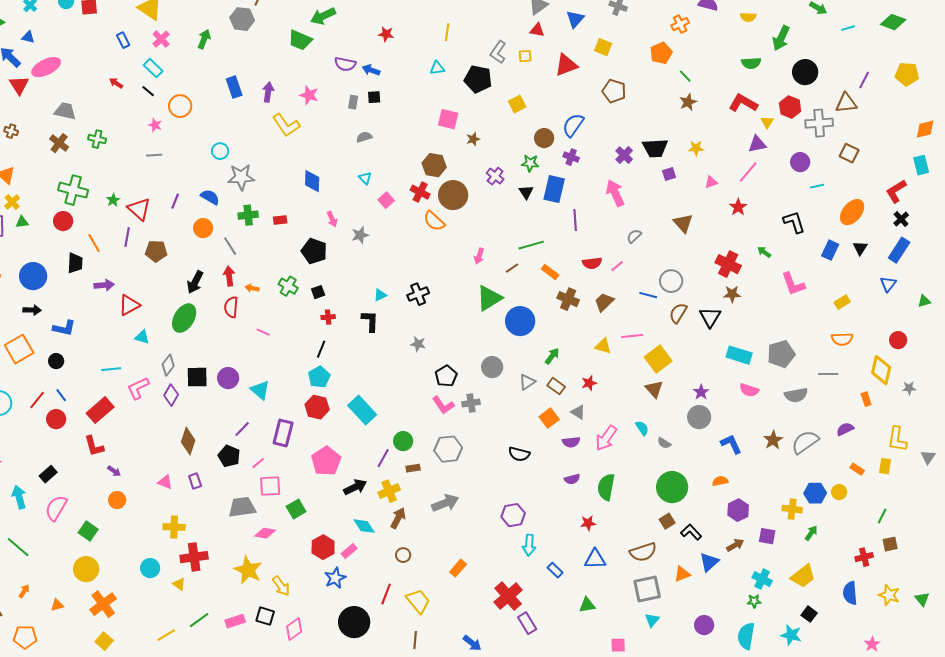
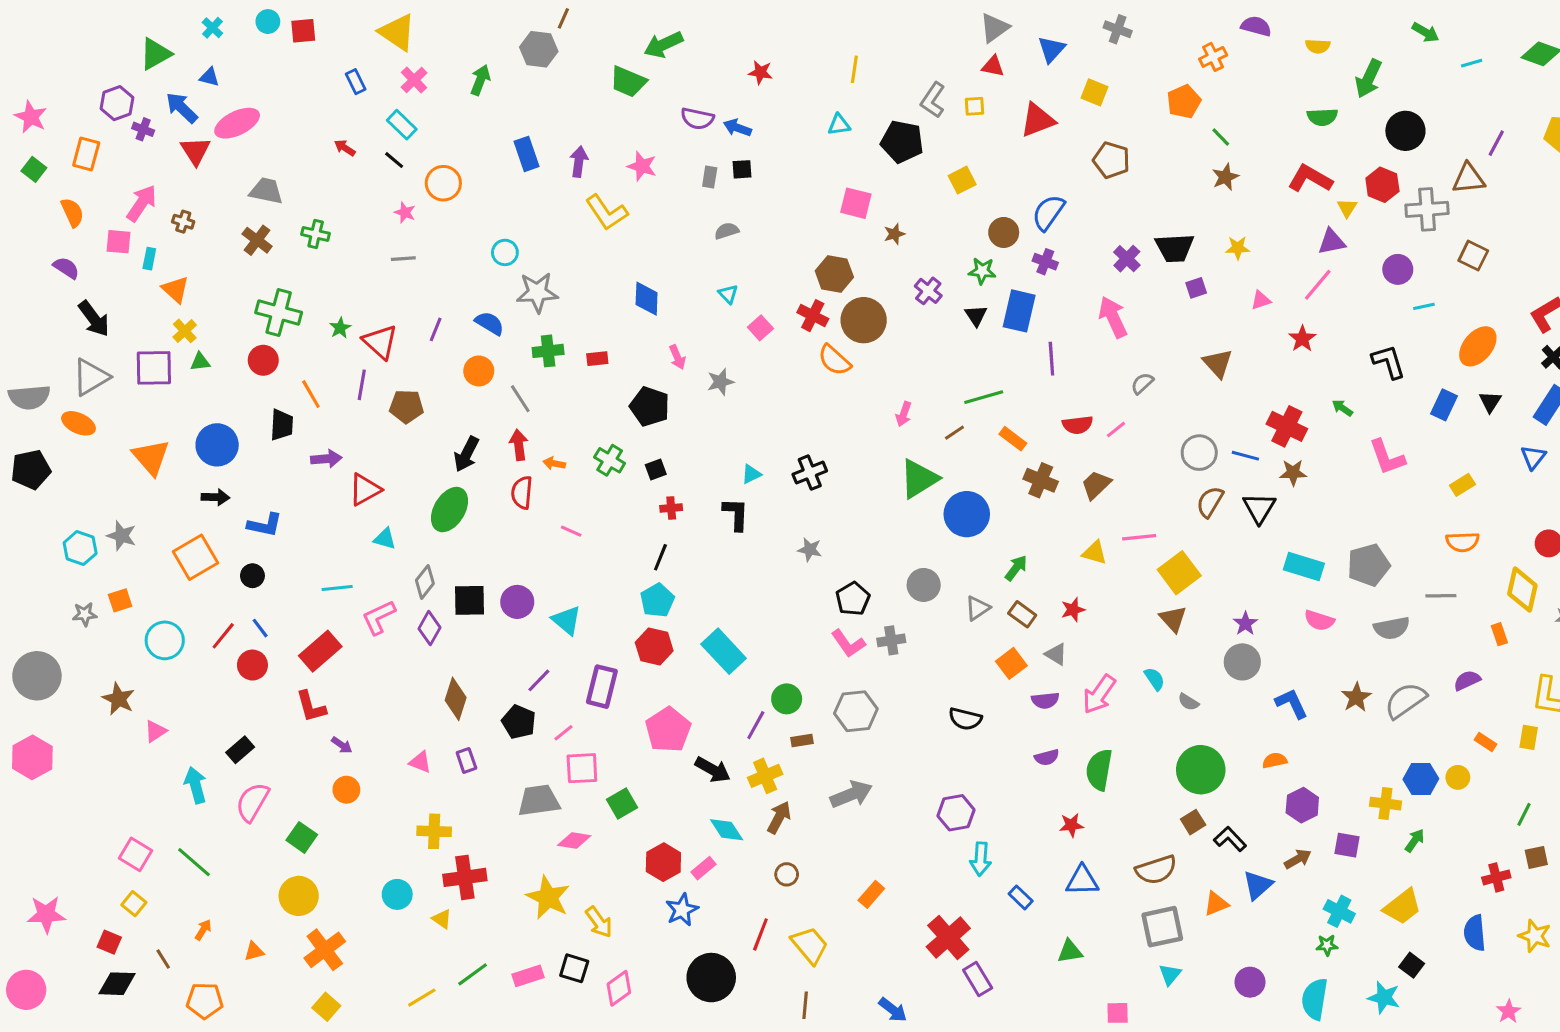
blue line: (648, 295) -> (1245, 456), moved
black arrow: (355, 487) -> (713, 770), turned 55

